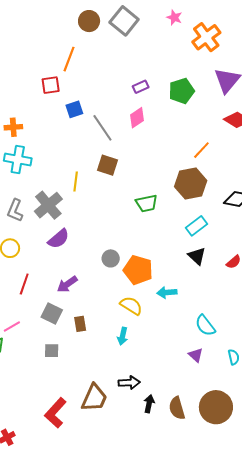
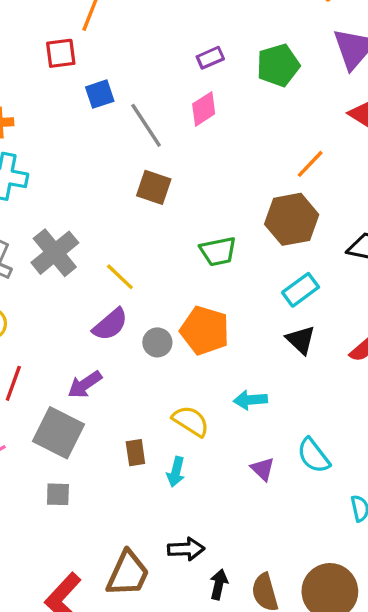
yellow line: (76, 182) -> (120, 277), moved, turned -54
purple semicircle: (59, 239) -> (110, 324), moved
orange pentagon: (138, 270) -> (205, 330), moved
gray square: (52, 313) -> (58, 433), size x1.4
brown rectangle: (80, 324) -> (135, 453), moved
purple triangle: (196, 355) -> (263, 469), moved

